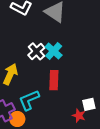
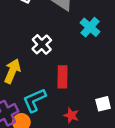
cyan cross: (54, 51) -> (90, 27), moved
red star: (79, 116) -> (71, 115), moved

